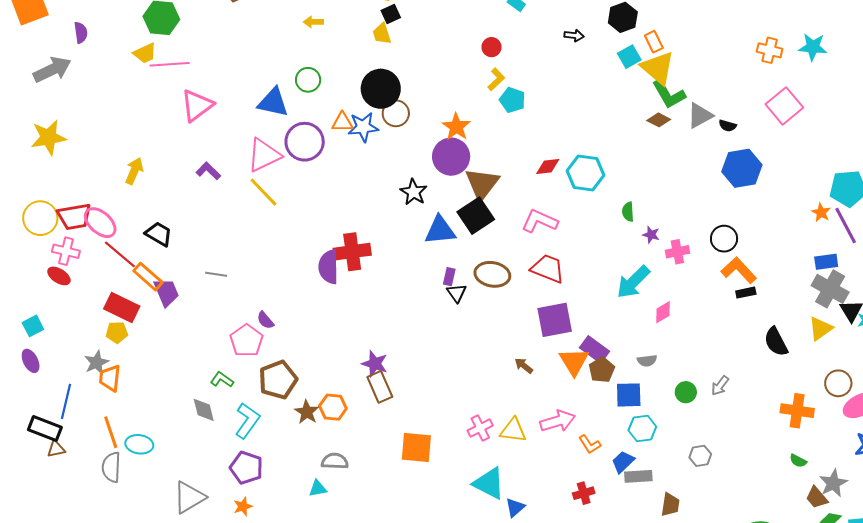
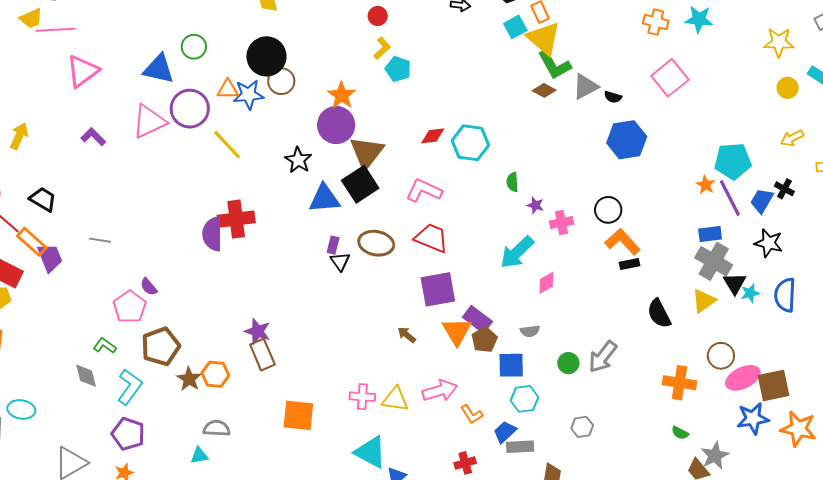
yellow line: (264, 192) -> (227, 145), moved
gray arrow: (720, 386) -> (603, 357), size x1.6
pink cross: (480, 428) -> (362, 397), turned 30

